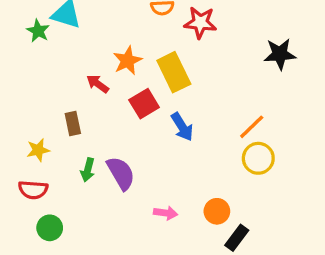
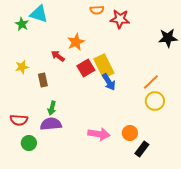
yellow rectangle: (174, 72) -> (104, 66), moved
yellow star: (38, 150) -> (22, 67), moved
purple semicircle: (121, 173) -> (51, 124), moved, turned -65
pink arrow: (166, 213) -> (99, 134), size x1.5

